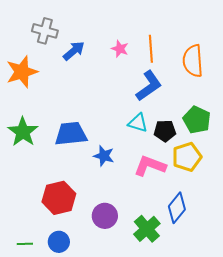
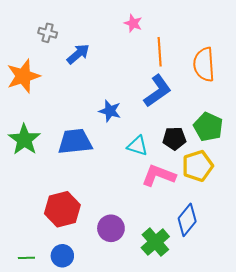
gray cross: (45, 31) -> (48, 33), size x0.7
pink star: (120, 49) -> (133, 23), moved
cyan triangle: (138, 123) -> (137, 146), moved
blue star: (104, 156) -> (110, 111), moved

